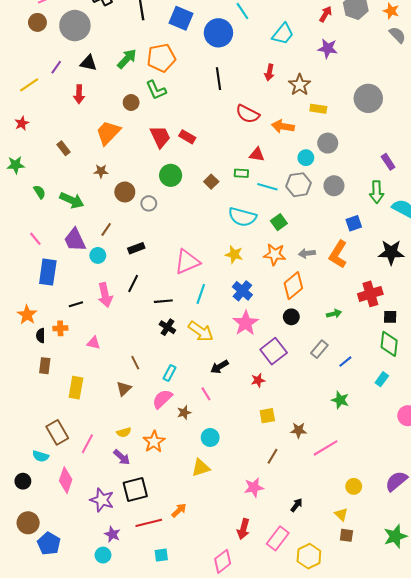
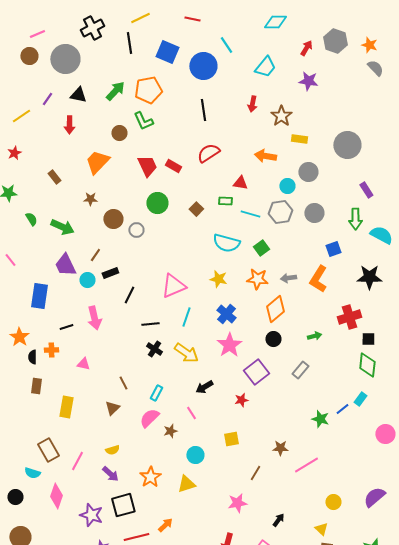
gray circle: (368, 98) -> (347, 145), moved
red semicircle: (248, 114) -> (208, 153), moved, turned 120
pink line: (35, 239) -> (10, 260), moved
black rectangle: (136, 248) -> (110, 273), moved
black line: (133, 284) -> (129, 295), moved
blue line: (345, 362) -> (342, 409), moved
yellow square: (267, 416) -> (231, 439), moved
orange star: (154, 442) -> (150, 477), moved

